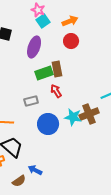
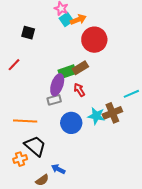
orange arrow: (70, 21) -> (78, 20), moved
red circle: (71, 41) -> (94, 40), size x1.6
purple ellipse: (34, 47) -> (57, 85), moved
brown rectangle: (57, 69) -> (80, 68), turned 70

